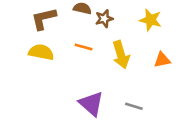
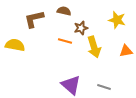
brown star: (104, 19) -> (81, 28), moved
yellow semicircle: (41, 52) -> (15, 45), moved

